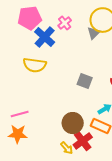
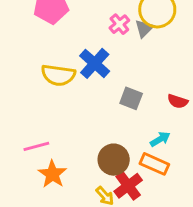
pink cross: (65, 23) -> (119, 24), moved
blue cross: (45, 37) -> (95, 63), moved
orange star: (18, 134) -> (52, 174), moved, turned 30

